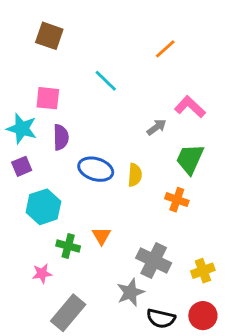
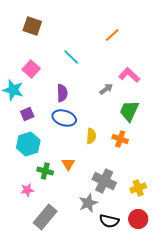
pink square: (48, 98) -> (31, 69), turned 36
purple semicircle: (61, 137) -> (62, 93), moved
purple square: (22, 166) -> (27, 114), moved
yellow semicircle: (135, 175) -> (91, 136), moved

